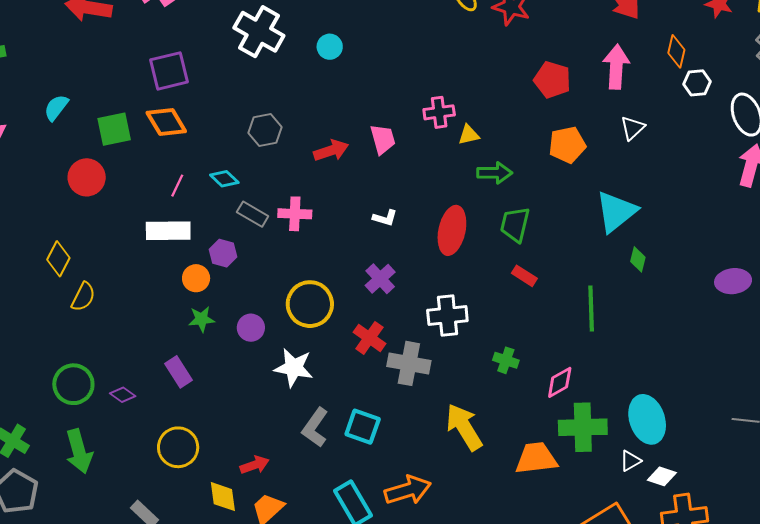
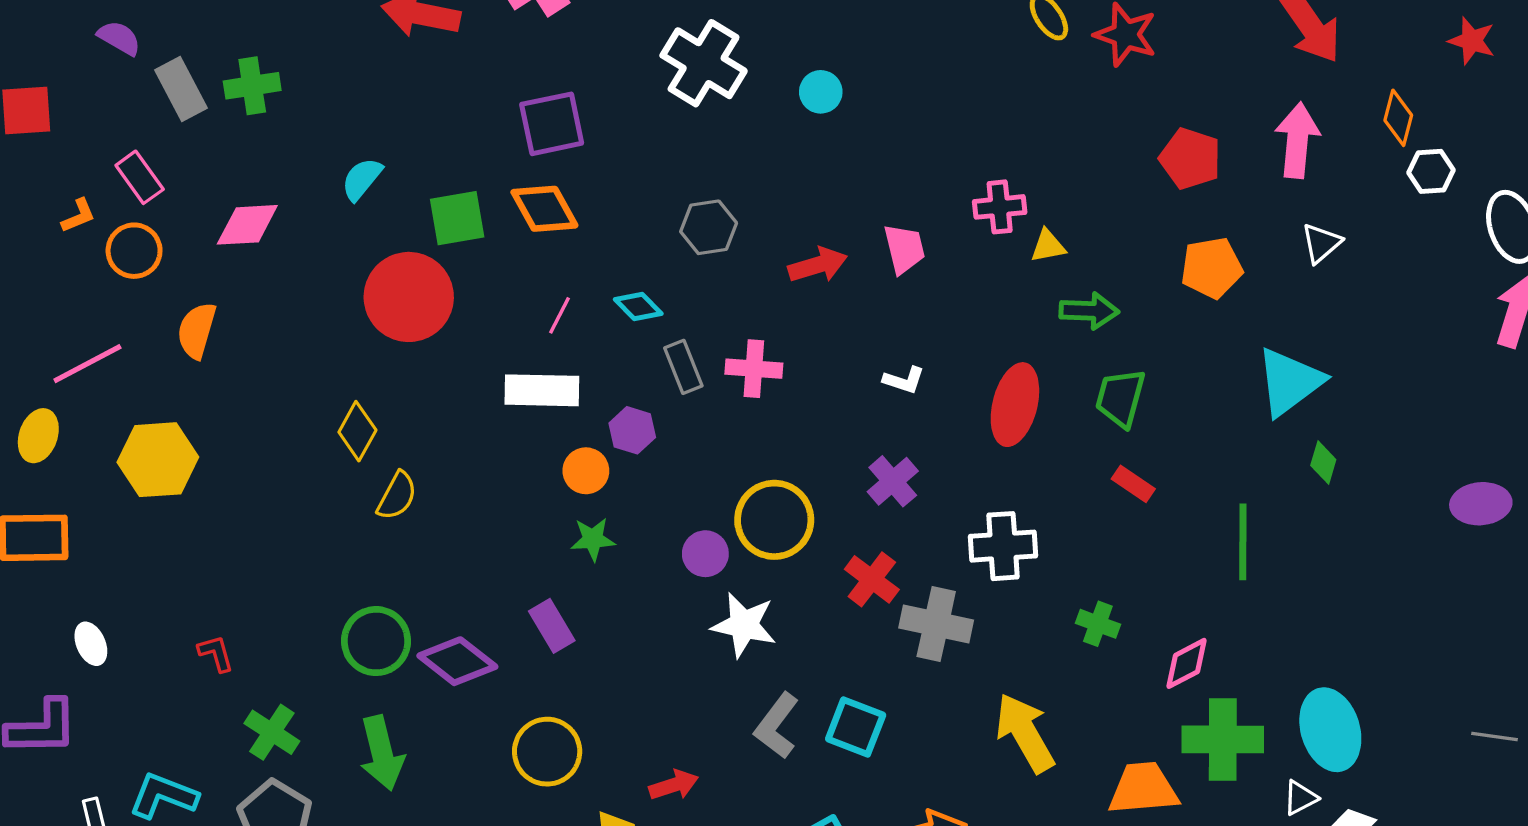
red circle: (87, 177) -> (409, 297), size x1.4
gray rectangle: (253, 214) -> (683, 367), turned 36
purple circle: (251, 328) -> (705, 554), moved
purple diamond: (123, 395) -> (457, 661), size x1.8

